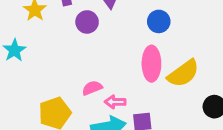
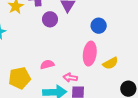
yellow semicircle: (183, 73) -> (110, 63), size x0.7
pink arrow: (115, 102) -> (70, 78), moved

